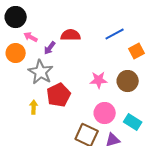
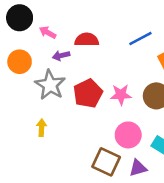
pink arrow: (31, 37) -> (48, 32), moved
purple arrow: (50, 48) -> (61, 56), turned 40
red pentagon: (59, 95) -> (88, 93), moved

